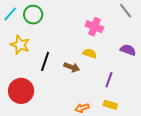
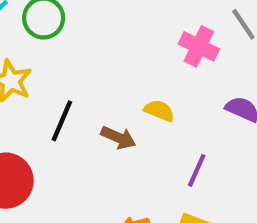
pink cross: (94, 27) -> (199, 46), moved

